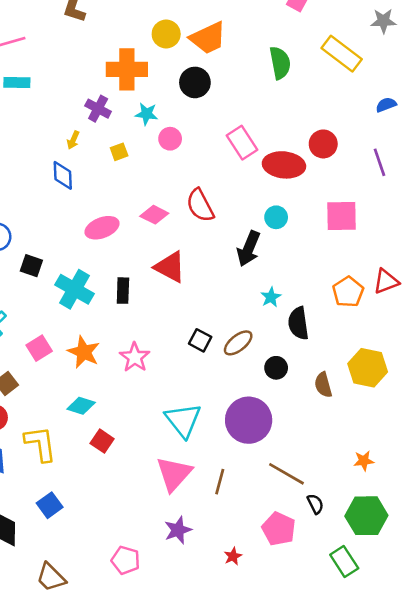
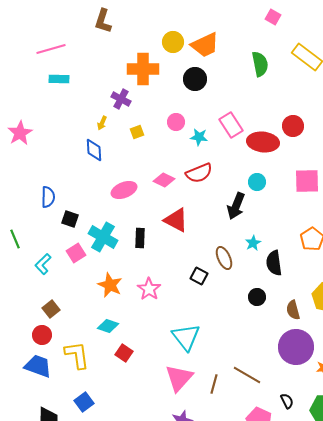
cyan star: (147, 114) -> (199, 137), moved
red semicircle: (200, 205) -> (199, 173), turned -84
brown ellipse: (238, 343) -> (224, 258), moved, turned -75
pink square: (39, 348) -> (76, 253), moved
purple circle: (249, 420) -> (296, 347), moved
brown line: (287, 474) -> (247, 375), moved

